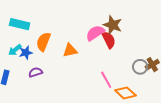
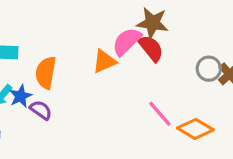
orange triangle: (70, 50) -> (104, 61), moved
gray circle: (140, 67) -> (209, 69), moved
purple semicircle: (36, 72) -> (41, 110), moved, turned 64

